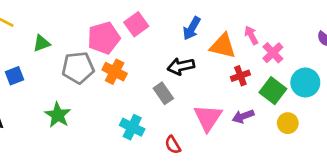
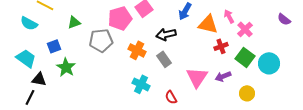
black arrow: (181, 66) -> (166, 34), moved
orange cross: (115, 72) -> (137, 50), moved
cyan circle: (305, 83) -> (269, 63), moved
green star: (58, 115) -> (66, 67), moved
yellow circle: (288, 123) -> (247, 93), moved

